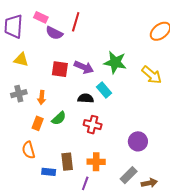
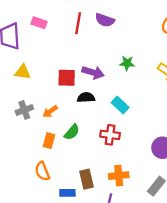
purple semicircle: (54, 33) -> (105, 20), moved
green star: (115, 62) -> (127, 63), size x0.6
cyan rectangle: (104, 90) -> (120, 105), moved
orange arrow: (42, 98) -> (50, 111), turned 56
black semicircle: (86, 98) -> (86, 98), moved

